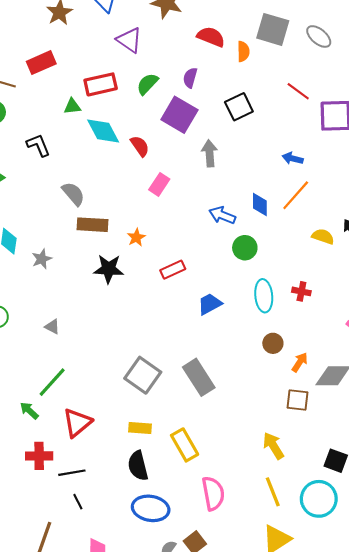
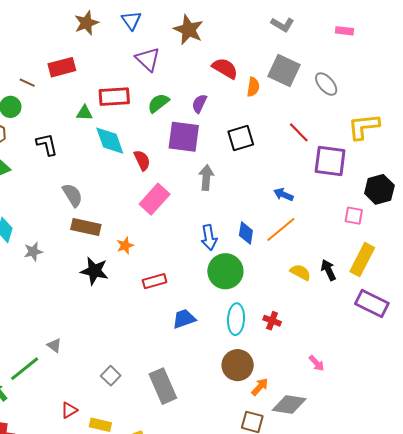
purple square: (179, 115) -> (184, 137), turned -32
pink rectangle: (159, 184) -> (155, 199), size x1.4
blue arrow: (222, 215) -> (209, 237), turned -130
green circle: (245, 248) -> (225, 271), size x1.5
gray triangle: (52, 327) -> (54, 345), moved
brown circle: (273, 343) -> (238, 365), size x1.6
gray square: (143, 375) -> (111, 376), size x0.6
red triangle: (77, 423) -> (69, 410), moved, size x0.6

